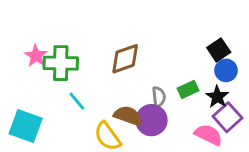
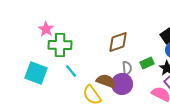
pink star: (36, 56) -> (46, 29), moved
brown diamond: (125, 59) -> (118, 42), moved
cyan square: (26, 126) -> (36, 73), moved

